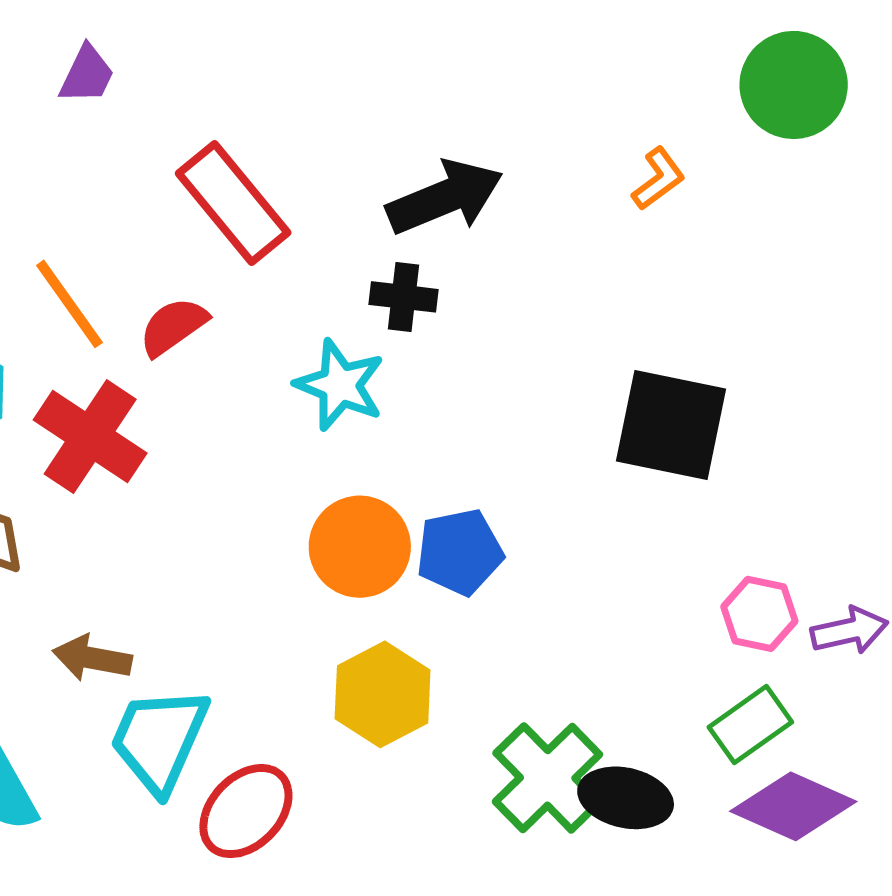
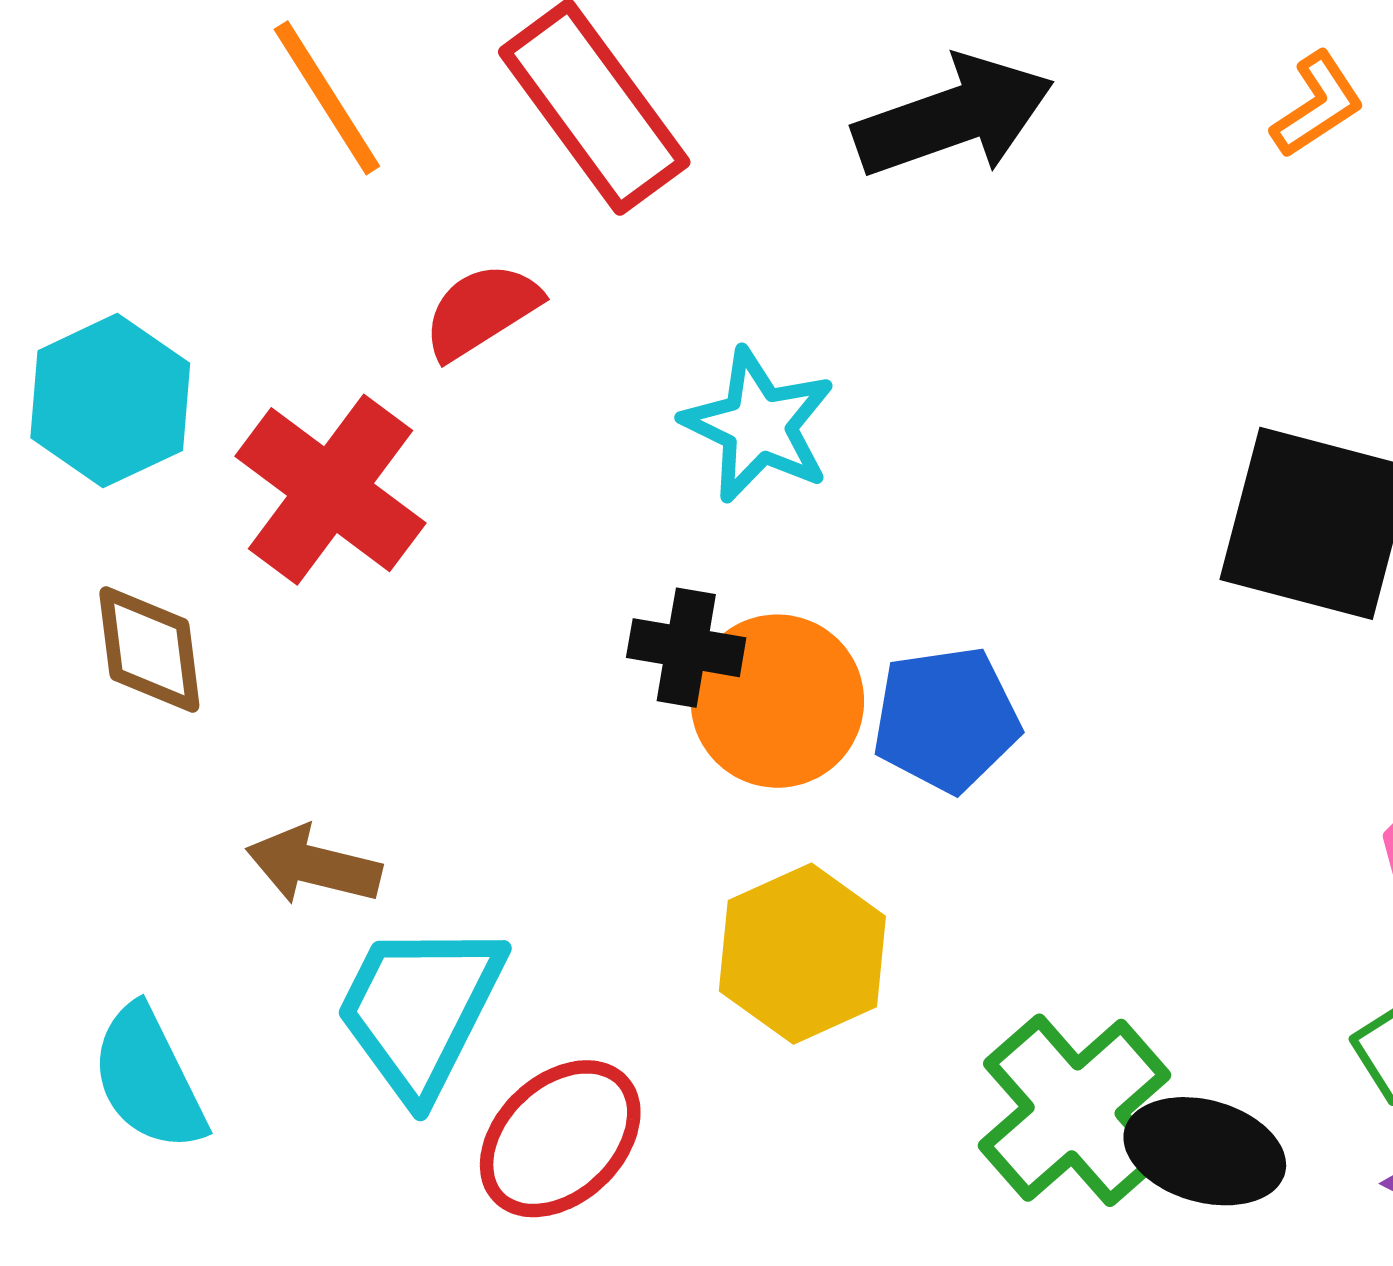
black cross: (404, 297) -> (686, 648), moved
orange line: (69, 304) -> (327, 98), moved

